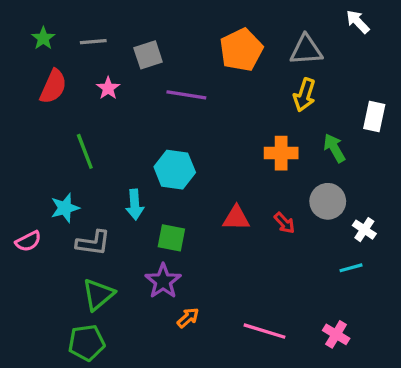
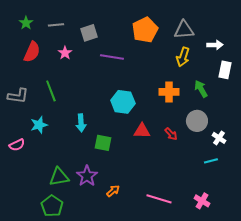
white arrow: (358, 22) -> (215, 45), moved, turned 133
cyan hexagon: (175, 170) -> (123, 102), moved
gray L-shape: (93, 243) -> (18, 96), moved
purple star: (163, 281) -> (87, 176), moved
green triangle: (98, 294) -> (59, 177), turned 30
green pentagon: (87, 343) -> (52, 206), turned -30

